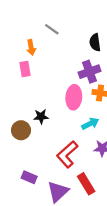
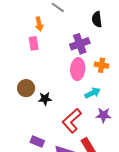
purple cross: (90, 72) -> (80, 44), moved
black star: (41, 116) -> (45, 99), moved
brown circle: (21, 130) -> (26, 88), moved

